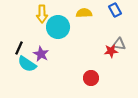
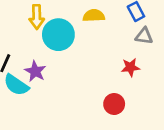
gray triangle: (119, 44) -> (144, 36), moved
red circle: (91, 78) -> (114, 104), moved

